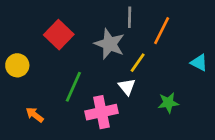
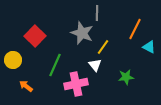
orange line: (162, 31) -> (135, 29), moved
red square: (59, 35) -> (35, 36), moved
yellow circle: (17, 65) -> (13, 60), moved

